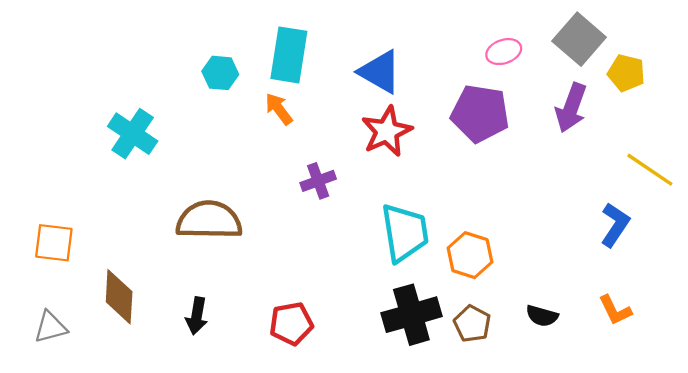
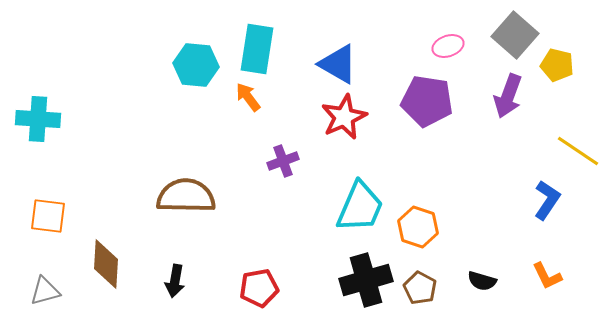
cyan hexagon: (220, 73) -> (196, 65), size x1.4
cyan cross: (133, 134) -> (38, 119), moved, turned -30
cyan trapezoid: (405, 233) -> (360, 207), turned 32

